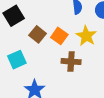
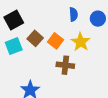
cyan square: (17, 60) -> (14, 46), moved

